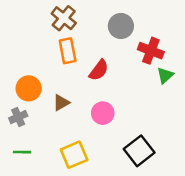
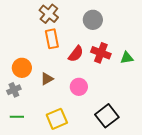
red cross: (151, 51) -> (101, 53), moved
green triangle: (165, 75) -> (127, 58), turned 32

